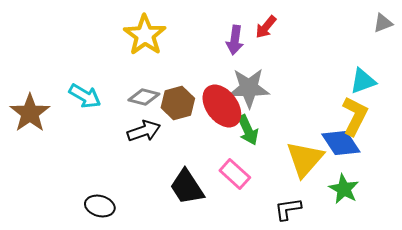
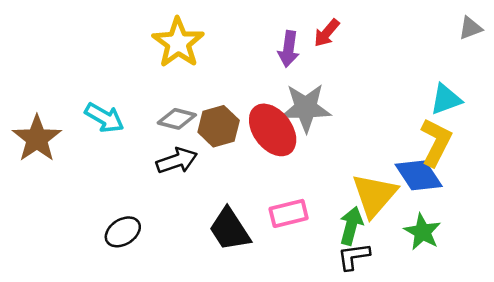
green arrow: (248, 130) -> (351, 226), moved, turned -140
pink rectangle: (235, 174) -> (289, 213), turned -56
black ellipse: (100, 206) -> (123, 232), moved, turned -48

